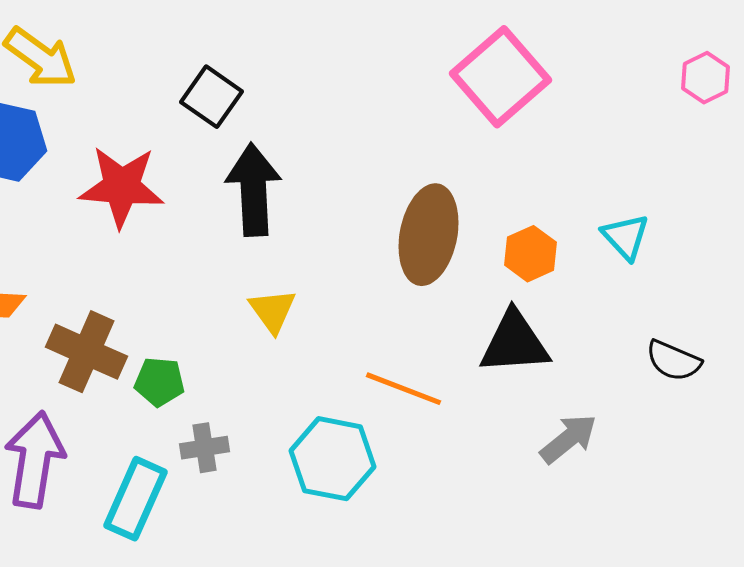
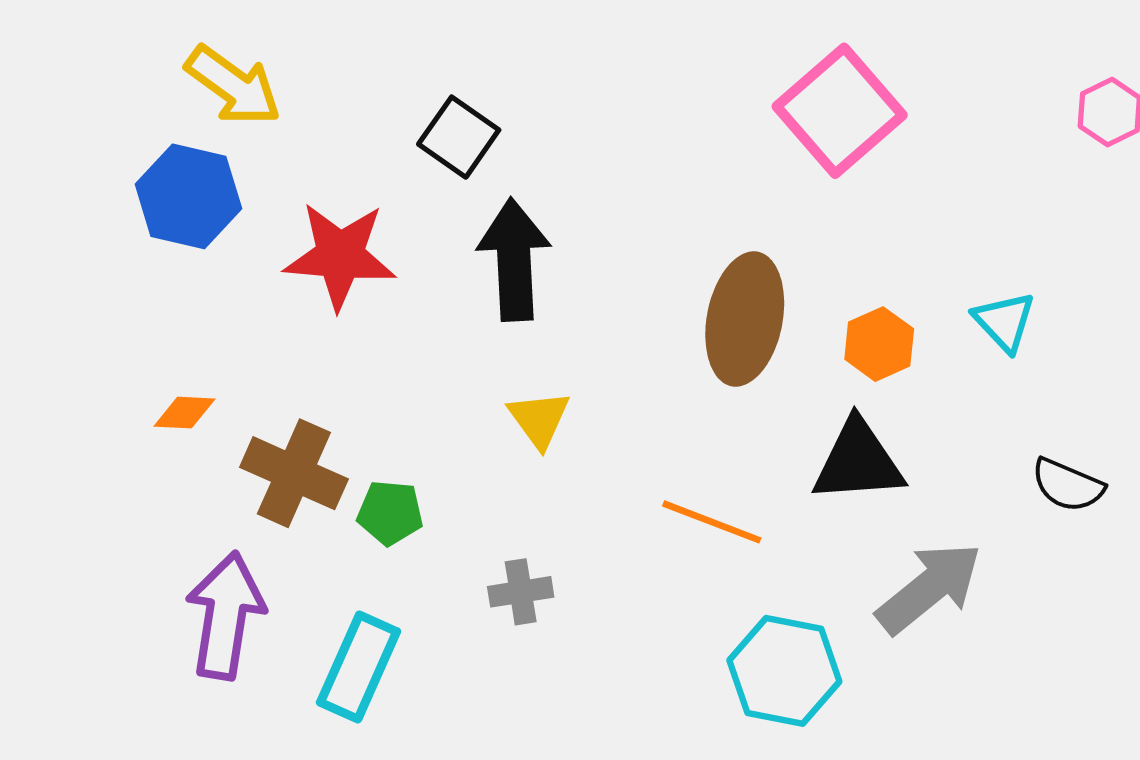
gray arrow: (568, 439) -> (929, 588), size x1.4
gray cross: (204, 448) -> (521, 592), moved
cyan hexagon: (332, 459) -> (784, 671), moved

